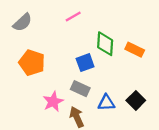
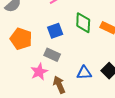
blue square: (85, 63) -> (55, 31), moved
gray rectangle: (80, 89) -> (52, 55), moved

